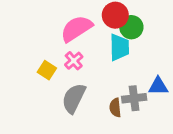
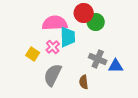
pink semicircle: (76, 29) -> (55, 23), turned 30
cyan trapezoid: (119, 47) -> (68, 37), moved
gray cross: (134, 98) -> (98, 59), moved, turned 30

